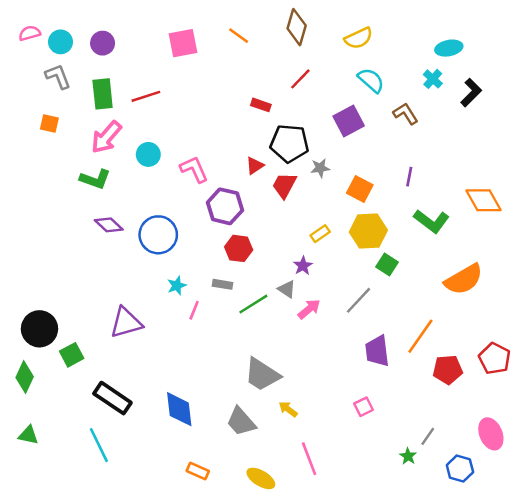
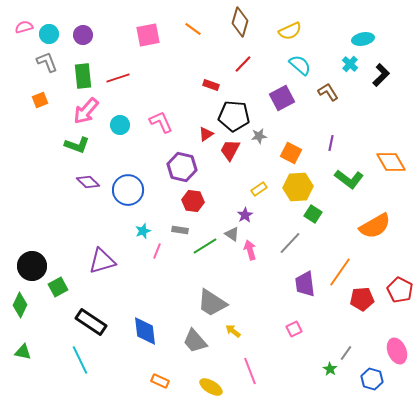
orange square: (49, 124) -> (40, 100), turned -35
pink L-shape: (194, 169) -> (161, 122), moved
pink arrow: (309, 309) -> (250, 250), turned -66

